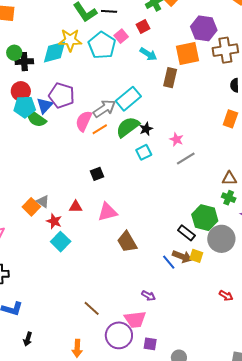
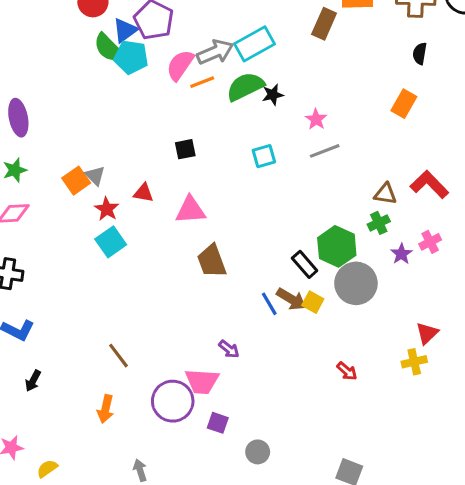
cyan pentagon: (25, 107) -> (131, 57), moved
cyan square: (144, 152) -> (264, 156), moved
green cross: (229, 198) -> (379, 223), turned 32
brown line: (92, 308) -> (118, 356), moved

